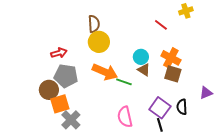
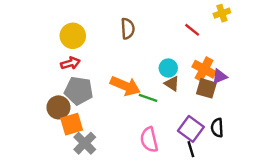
brown semicircle: (94, 24) -> (128, 29), moved
yellow circle: (99, 42) -> (73, 36), moved
purple triangle: (206, 93) -> (220, 76), moved

